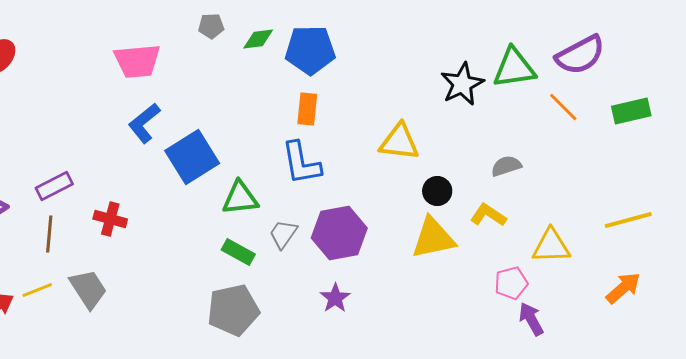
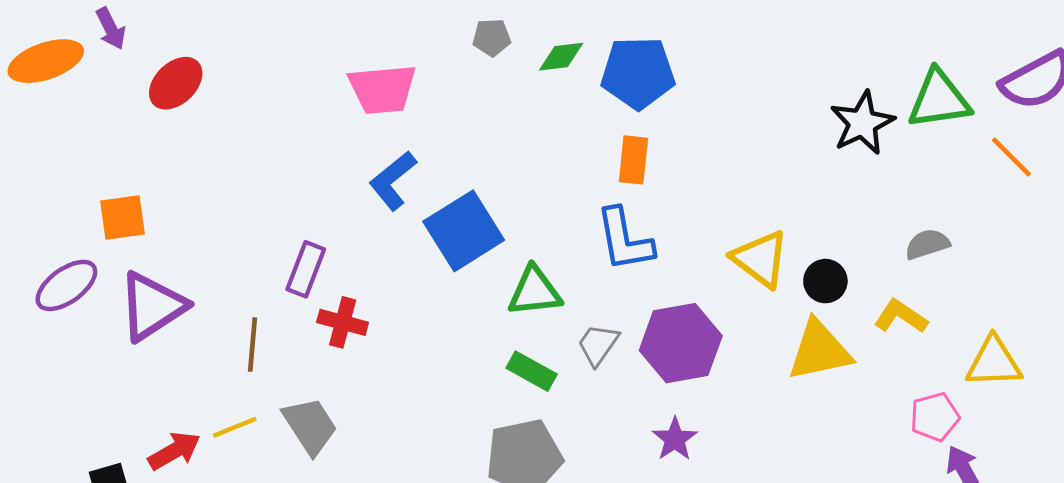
yellow triangle: (399, 142) -> (760, 259), moved, turned 30
purple rectangle: (54, 186) -> (306, 269), moved, turned -42

